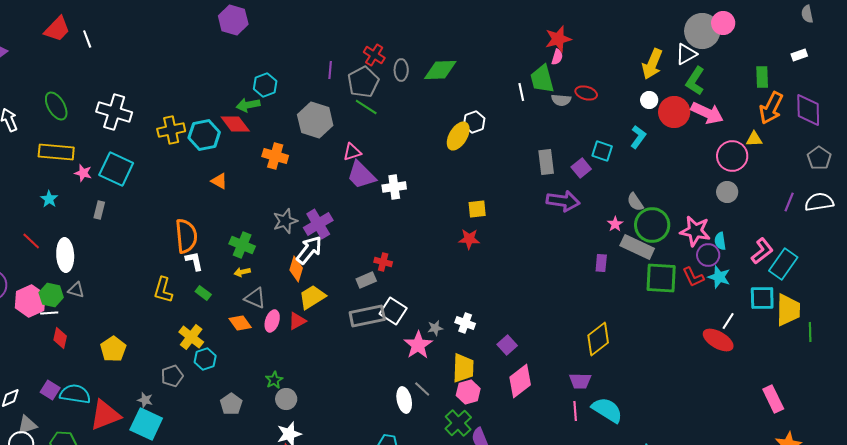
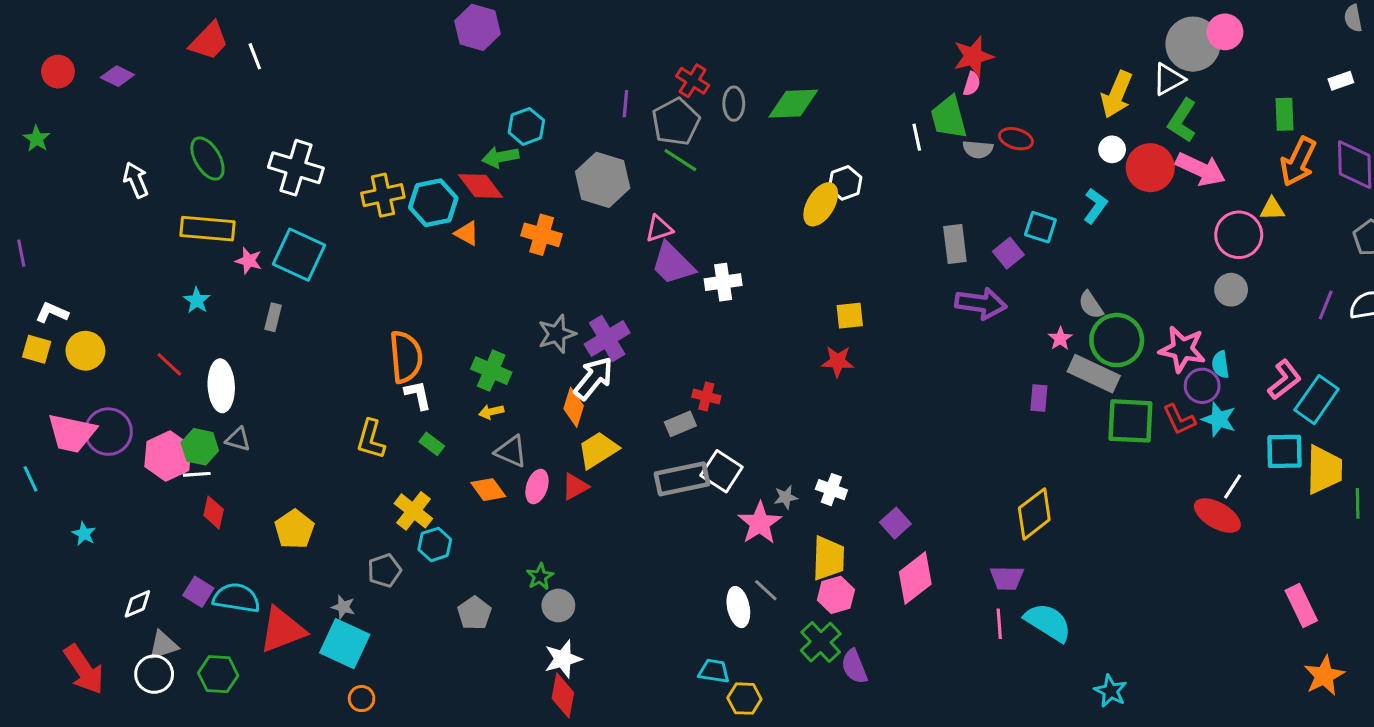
orange triangle: (219, 181) -> (467, 233), moved

